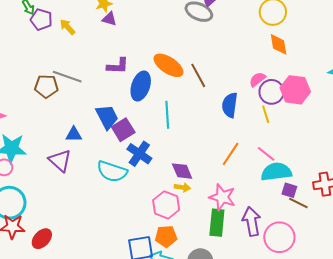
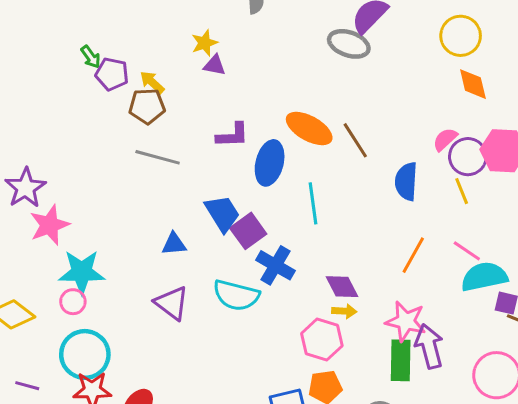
brown pentagon: (46, 86) -> (147, 106), moved
purple triangle: (60, 161) -> (172, 303), moved
purple arrow: (252, 221) -> (429, 346), moved

